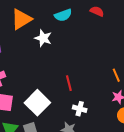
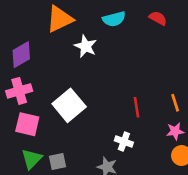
red line: (69, 83) -> (136, 107), moved
white square: (37, 103) -> (69, 105), moved

